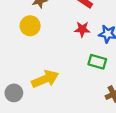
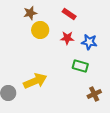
yellow circle: (30, 26) -> (40, 30), moved

